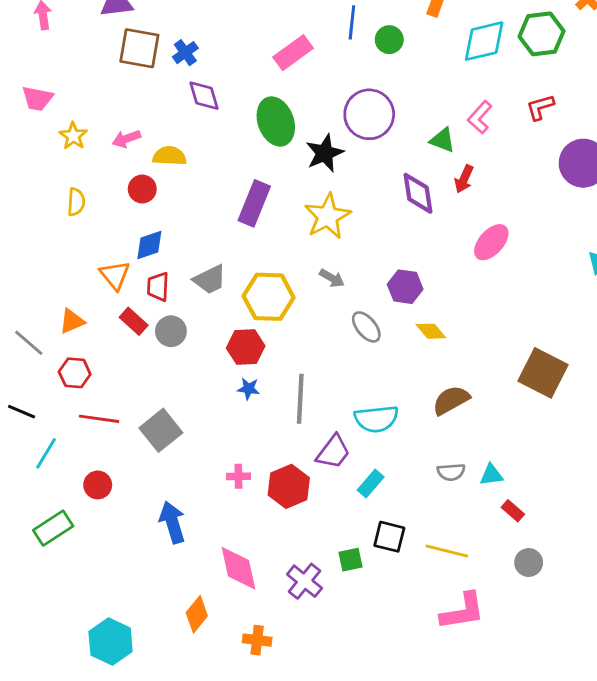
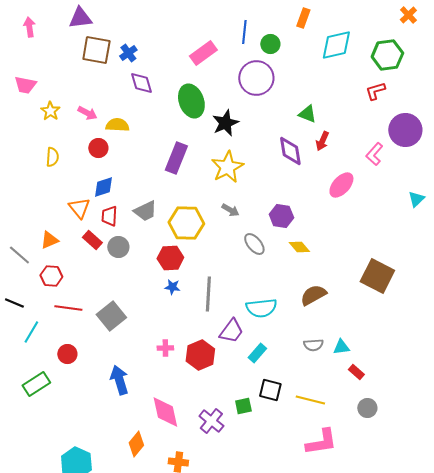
green hexagon: (542, 34) -> (387, 55), moved
purple circle: (369, 114) -> (256, 78), moved
pink L-shape: (480, 117) -> (374, 154), moved
pink arrow: (126, 139) -> (87, 113), turned -132

